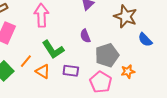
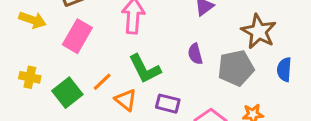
blue semicircle: (145, 40) -> (284, 70), turned 42
gray pentagon: (107, 55) -> (236, 68), moved

